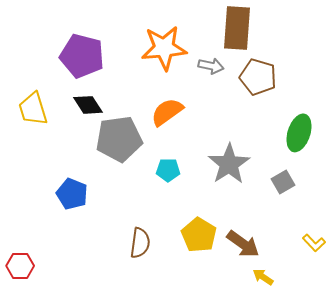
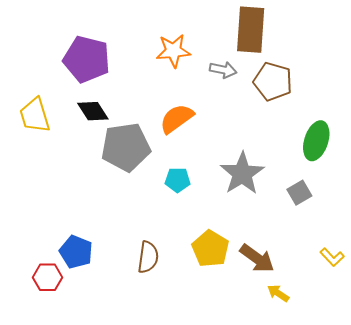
orange star: (164, 48) -> (173, 51), size x0.7
blue pentagon: (72, 194) -> (76, 252), moved
red hexagon: (20, 266) -> (47, 277), moved

